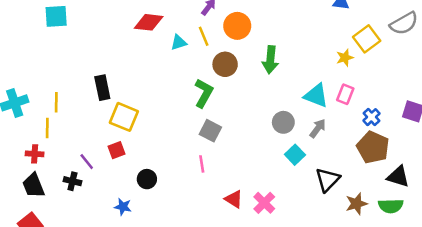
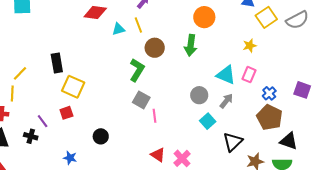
orange circle: (237, 26) -> (204, 17), moved
yellow square: (367, 39) -> (266, 17), moved
yellow line: (56, 102) -> (20, 73), turned 42
pink line: (202, 164) -> (154, 116), moved
black circle: (147, 179) -> (101, 136), moved

